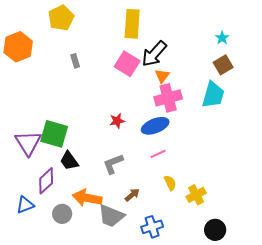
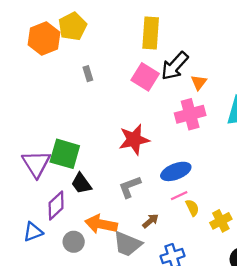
orange hexagon: (18, 47) -> (44, 38), moved
orange triangle: (162, 76) -> (199, 82), moved
red star: (117, 121) -> (134, 140), size x1.8
blue ellipse: (155, 126) -> (176, 171), moved
pink line: (158, 154) -> (179, 196), moved

